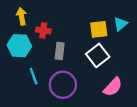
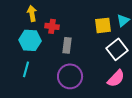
white square: (98, 55) -> (117, 49), moved
cyan line: (34, 76) -> (26, 69), moved, turned 35

